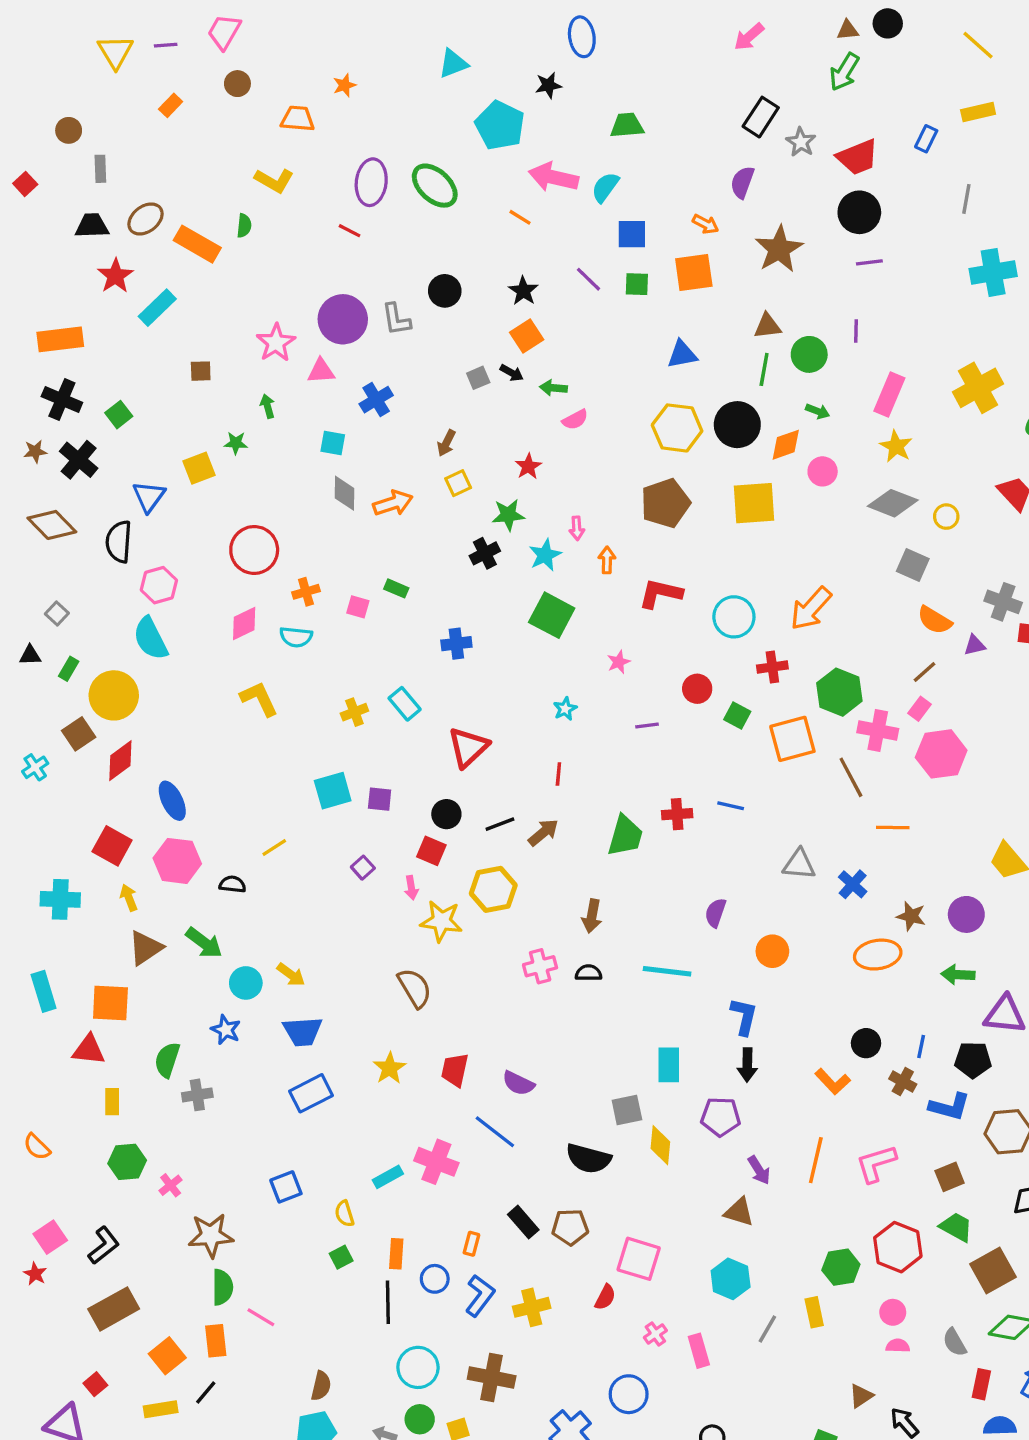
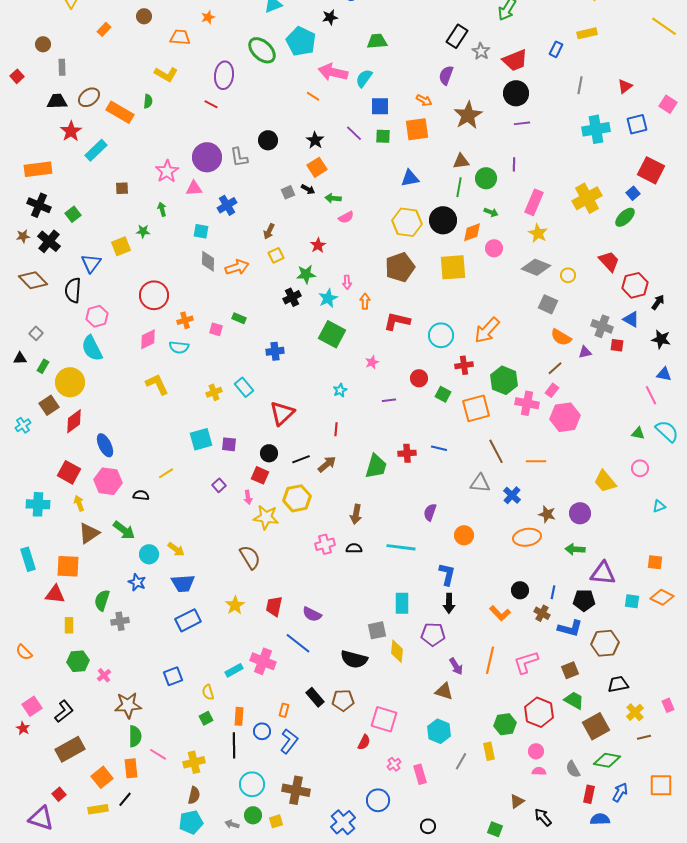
green ellipse: (435, 186) -> (262, 50), moved
brown line: (851, 777) -> (496, 451), moved
yellow cross: (532, 1307) -> (194, 762), moved

